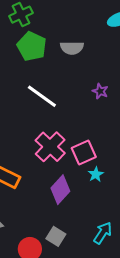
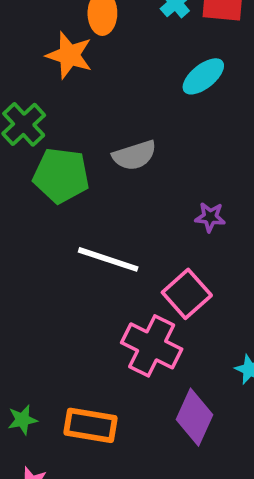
pink square: (84, 152) -> (187, 294), moved

